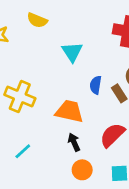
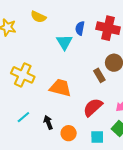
blue semicircle: (96, 85) -> (80, 28), moved
black arrow: (74, 142) -> (48, 122), moved

